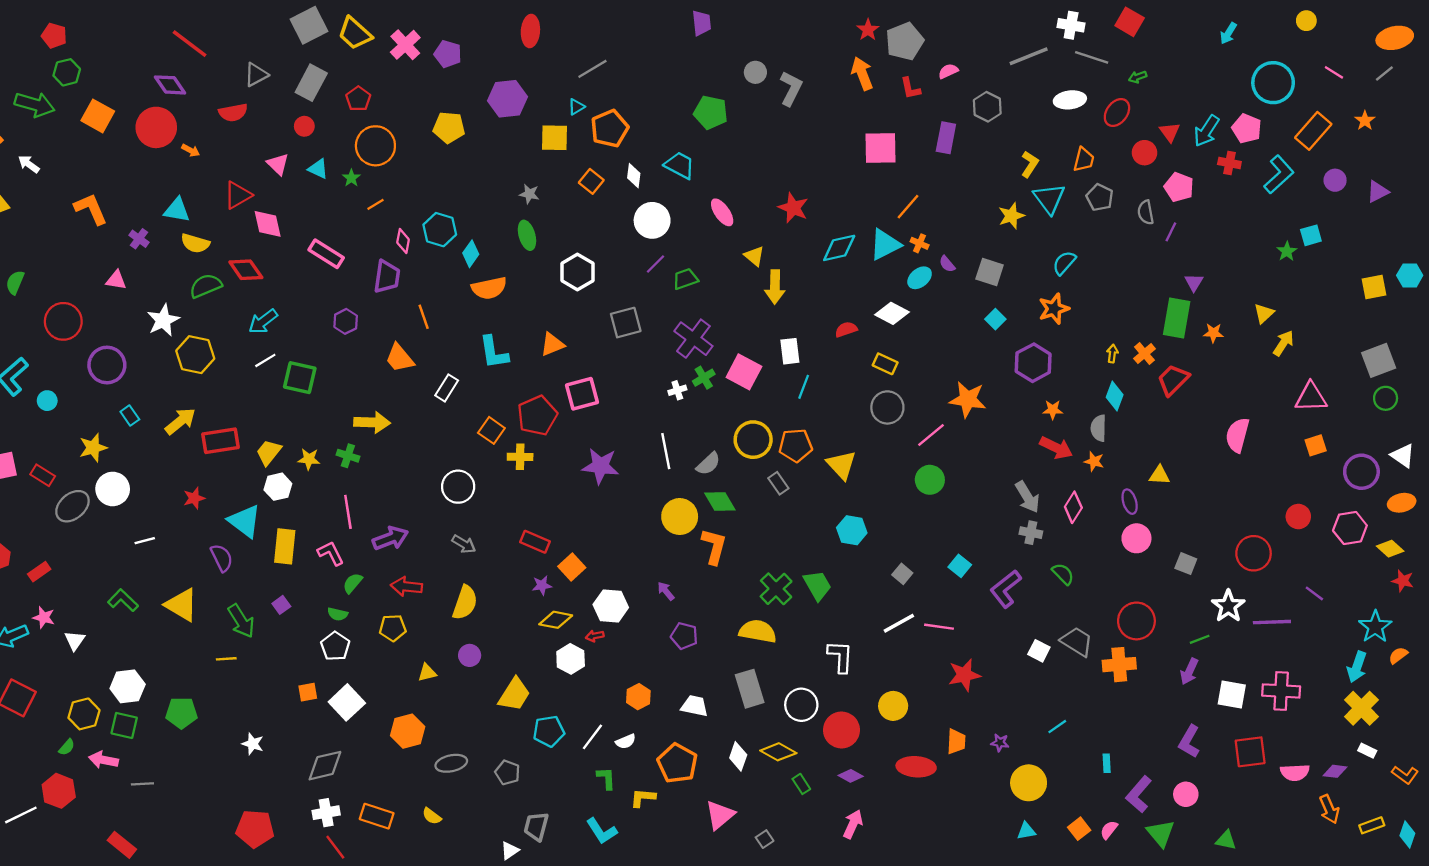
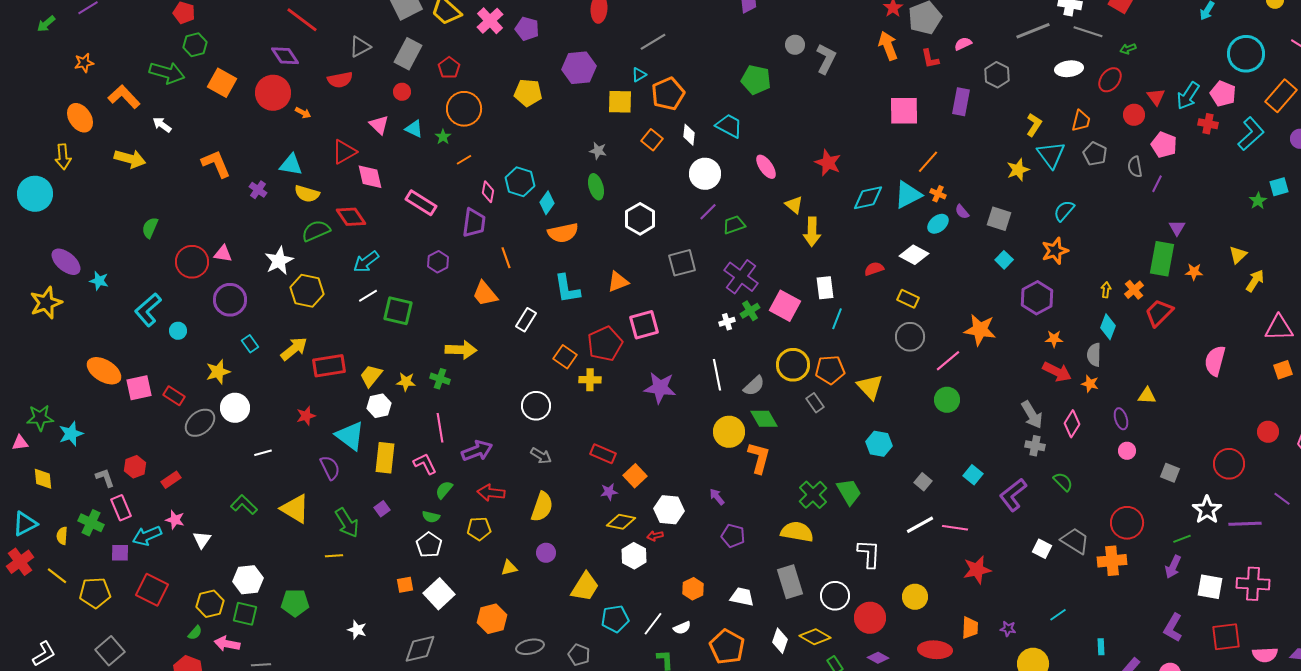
pink triangle: (116, 280) -> (223, 254), moved
pink circle: (1136, 538) -> (1127, 451), size x0.7

